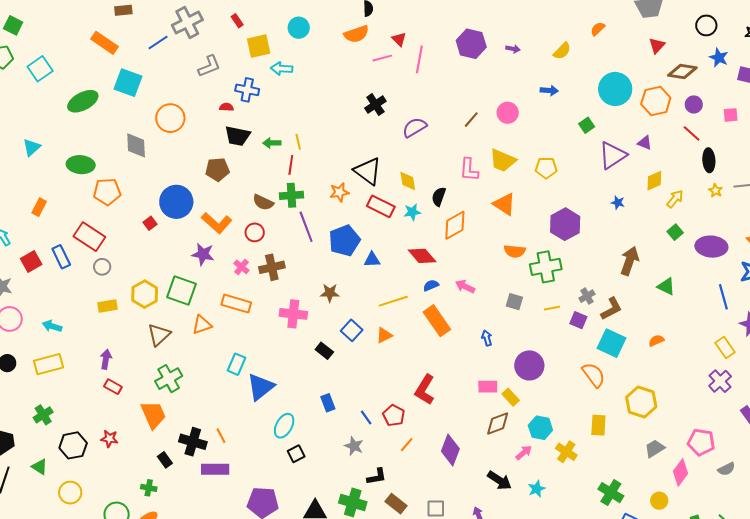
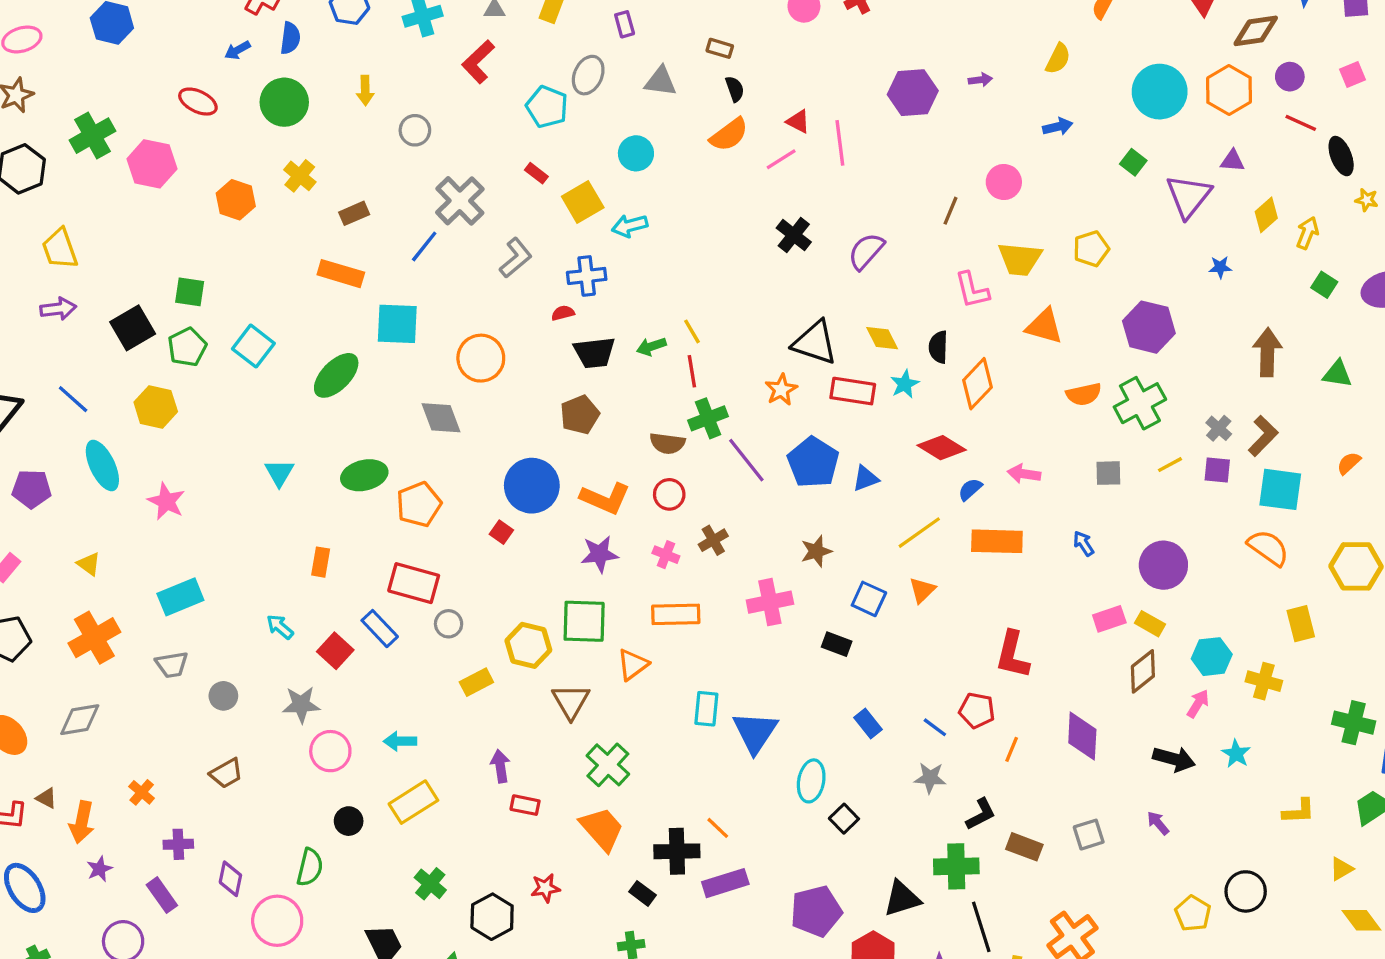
brown cross: (272, 267) -> (713, 540), size x0.7
orange rectangle: (437, 321) -> (997, 541), turned -36

